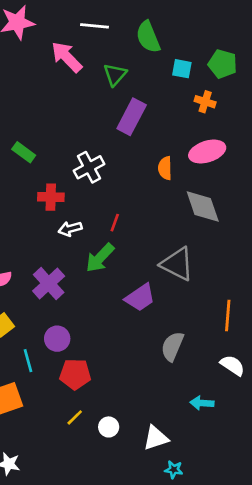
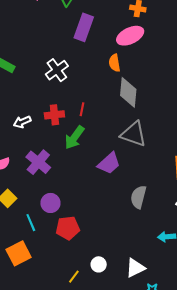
pink ellipse: (207, 152) -> (130, 36), moved
red cross: (51, 197) -> (54, 115), moved
gray diamond: (203, 207) -> (128, 92), moved, turned 32
white arrow: (70, 229) -> (22, 122), moved
yellow line: (75, 417) -> (74, 277), moved

